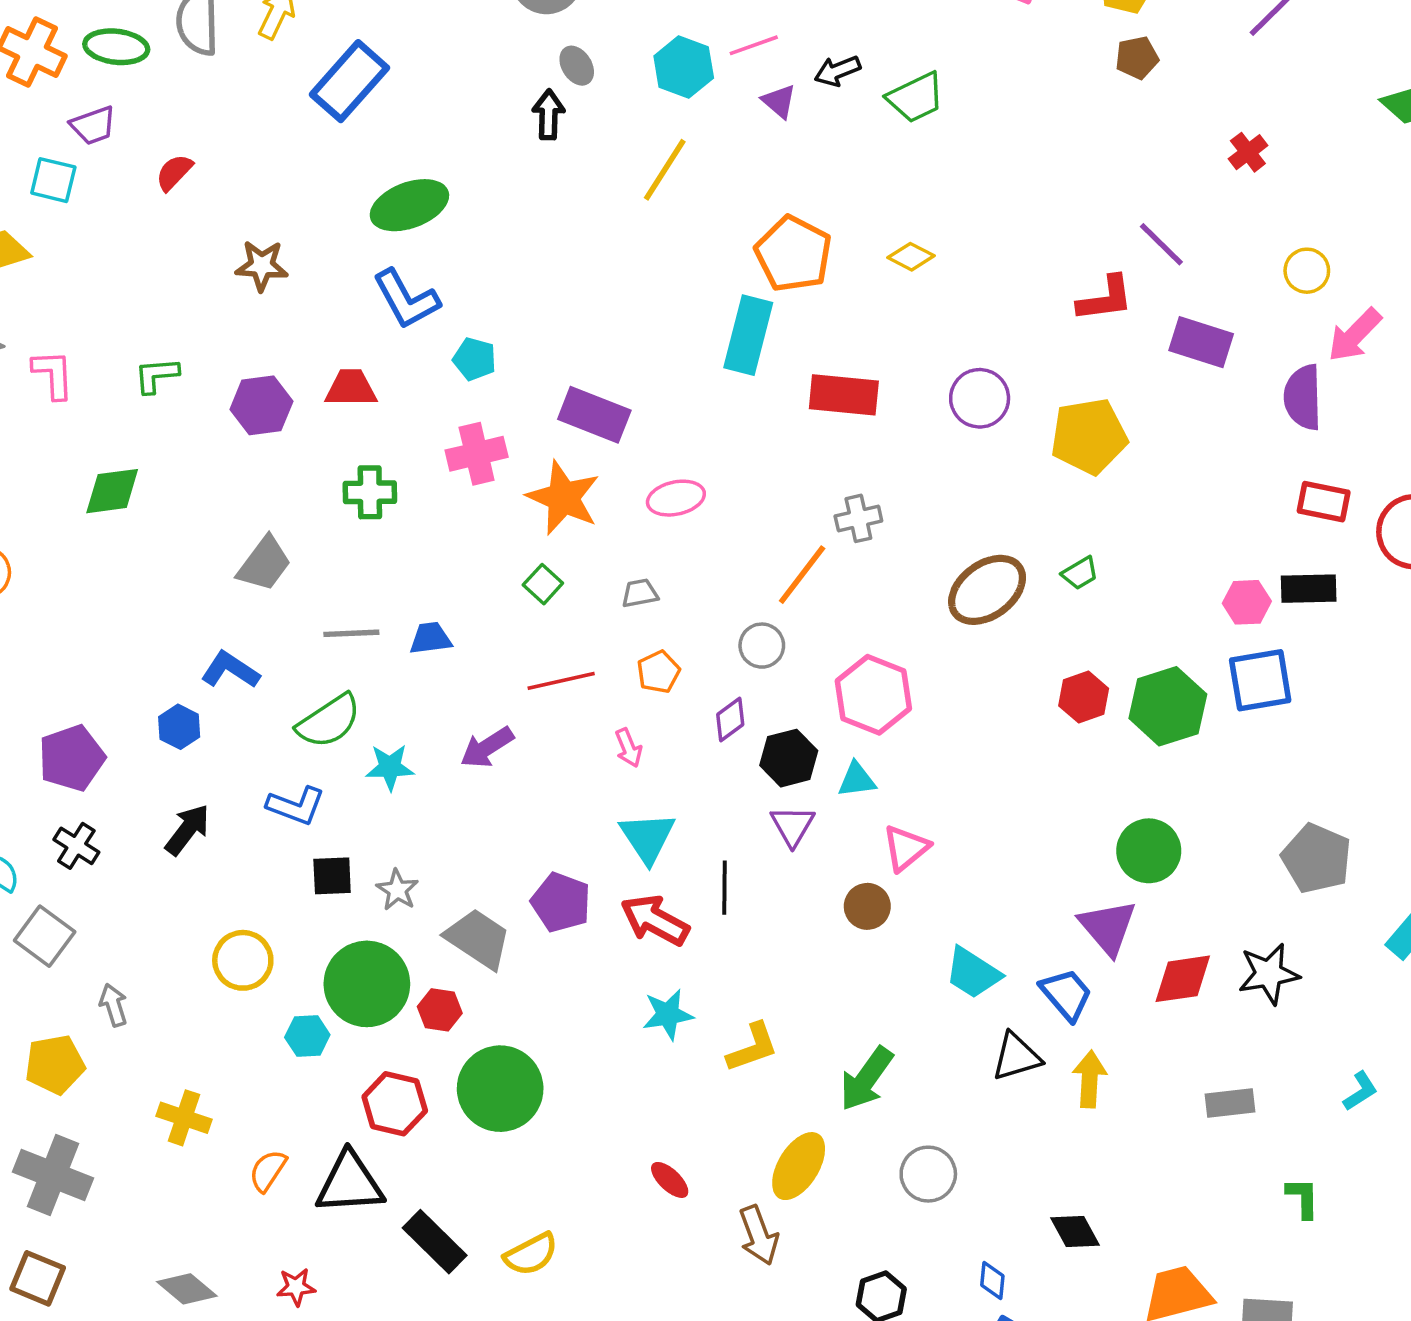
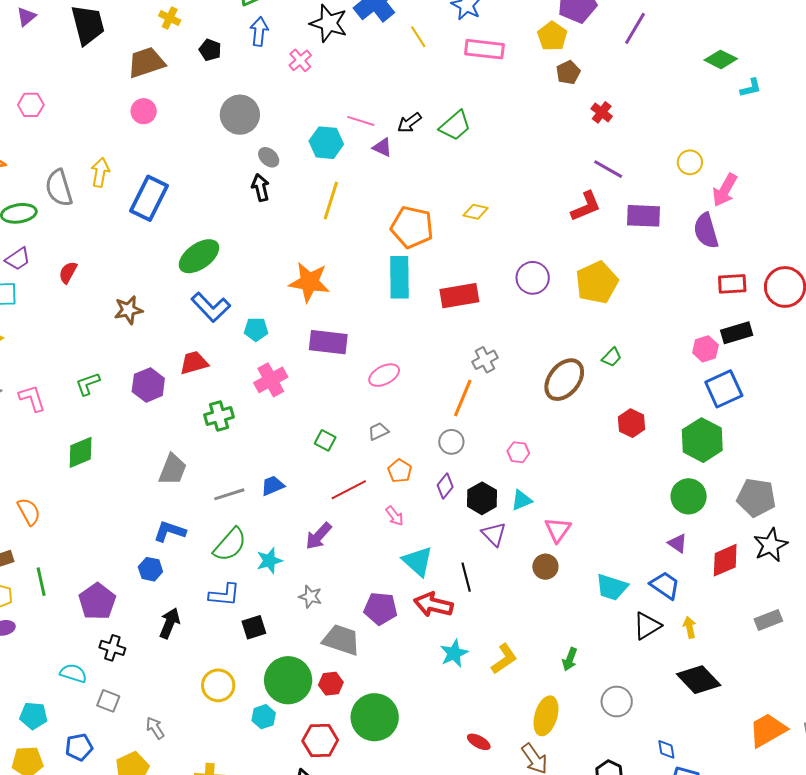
pink line: (754, 45) -> (361, 121), turned 52
red cross: (1248, 152) -> (602, 112), moved
orange star: (563, 498) -> (309, 282), moved
pink hexagon: (873, 695) -> (518, 452), size x0.5
green hexagon: (1168, 706) -> (702, 440), moved
gray pentagon: (1317, 858) -> (756, 498), moved
gray star: (397, 890) -> (310, 597), moved
purple triangle: (1108, 927) -> (678, 543), size x0.6
gray square: (45, 936) -> (108, 701), size x0.7
green arrow: (866, 1079) -> (570, 659), size x0.6
yellow arrow: (1090, 1079) -> (690, 627), size x0.7
black diamond: (1075, 1231) -> (699, 680), moved, size x1.5

